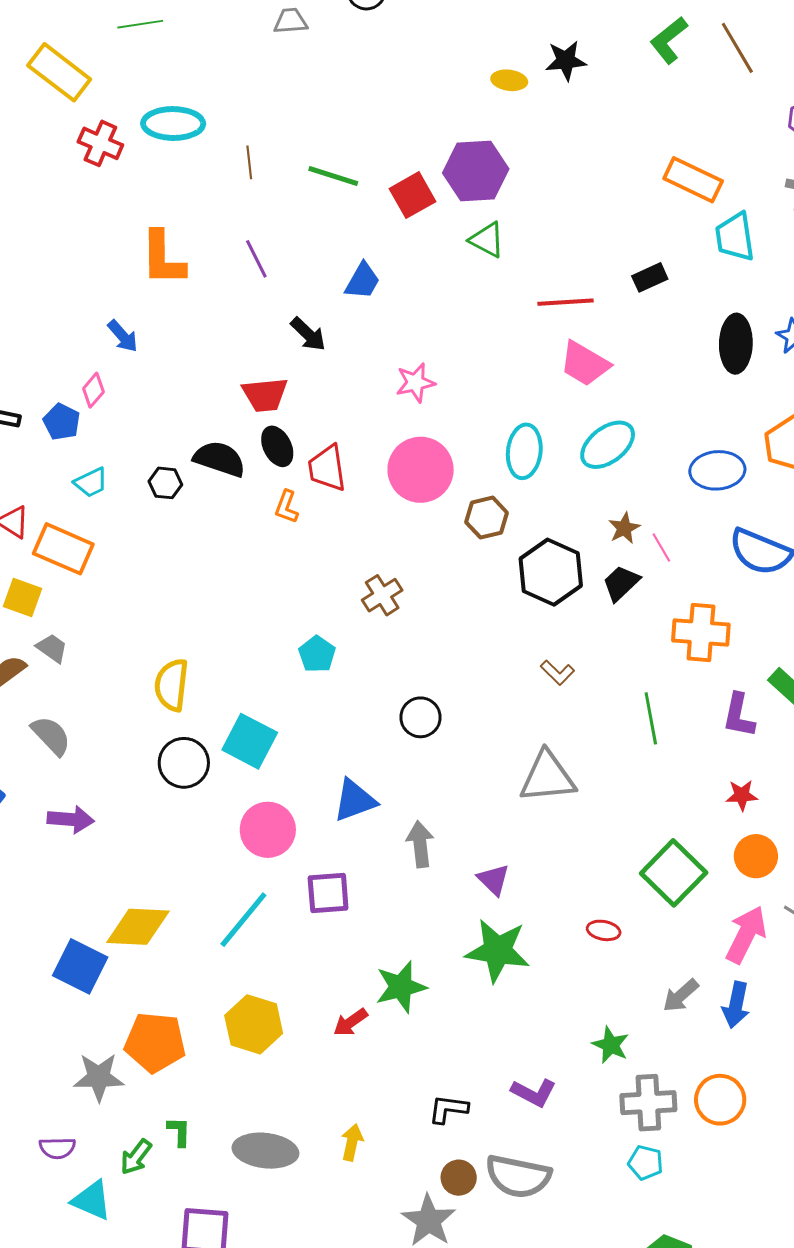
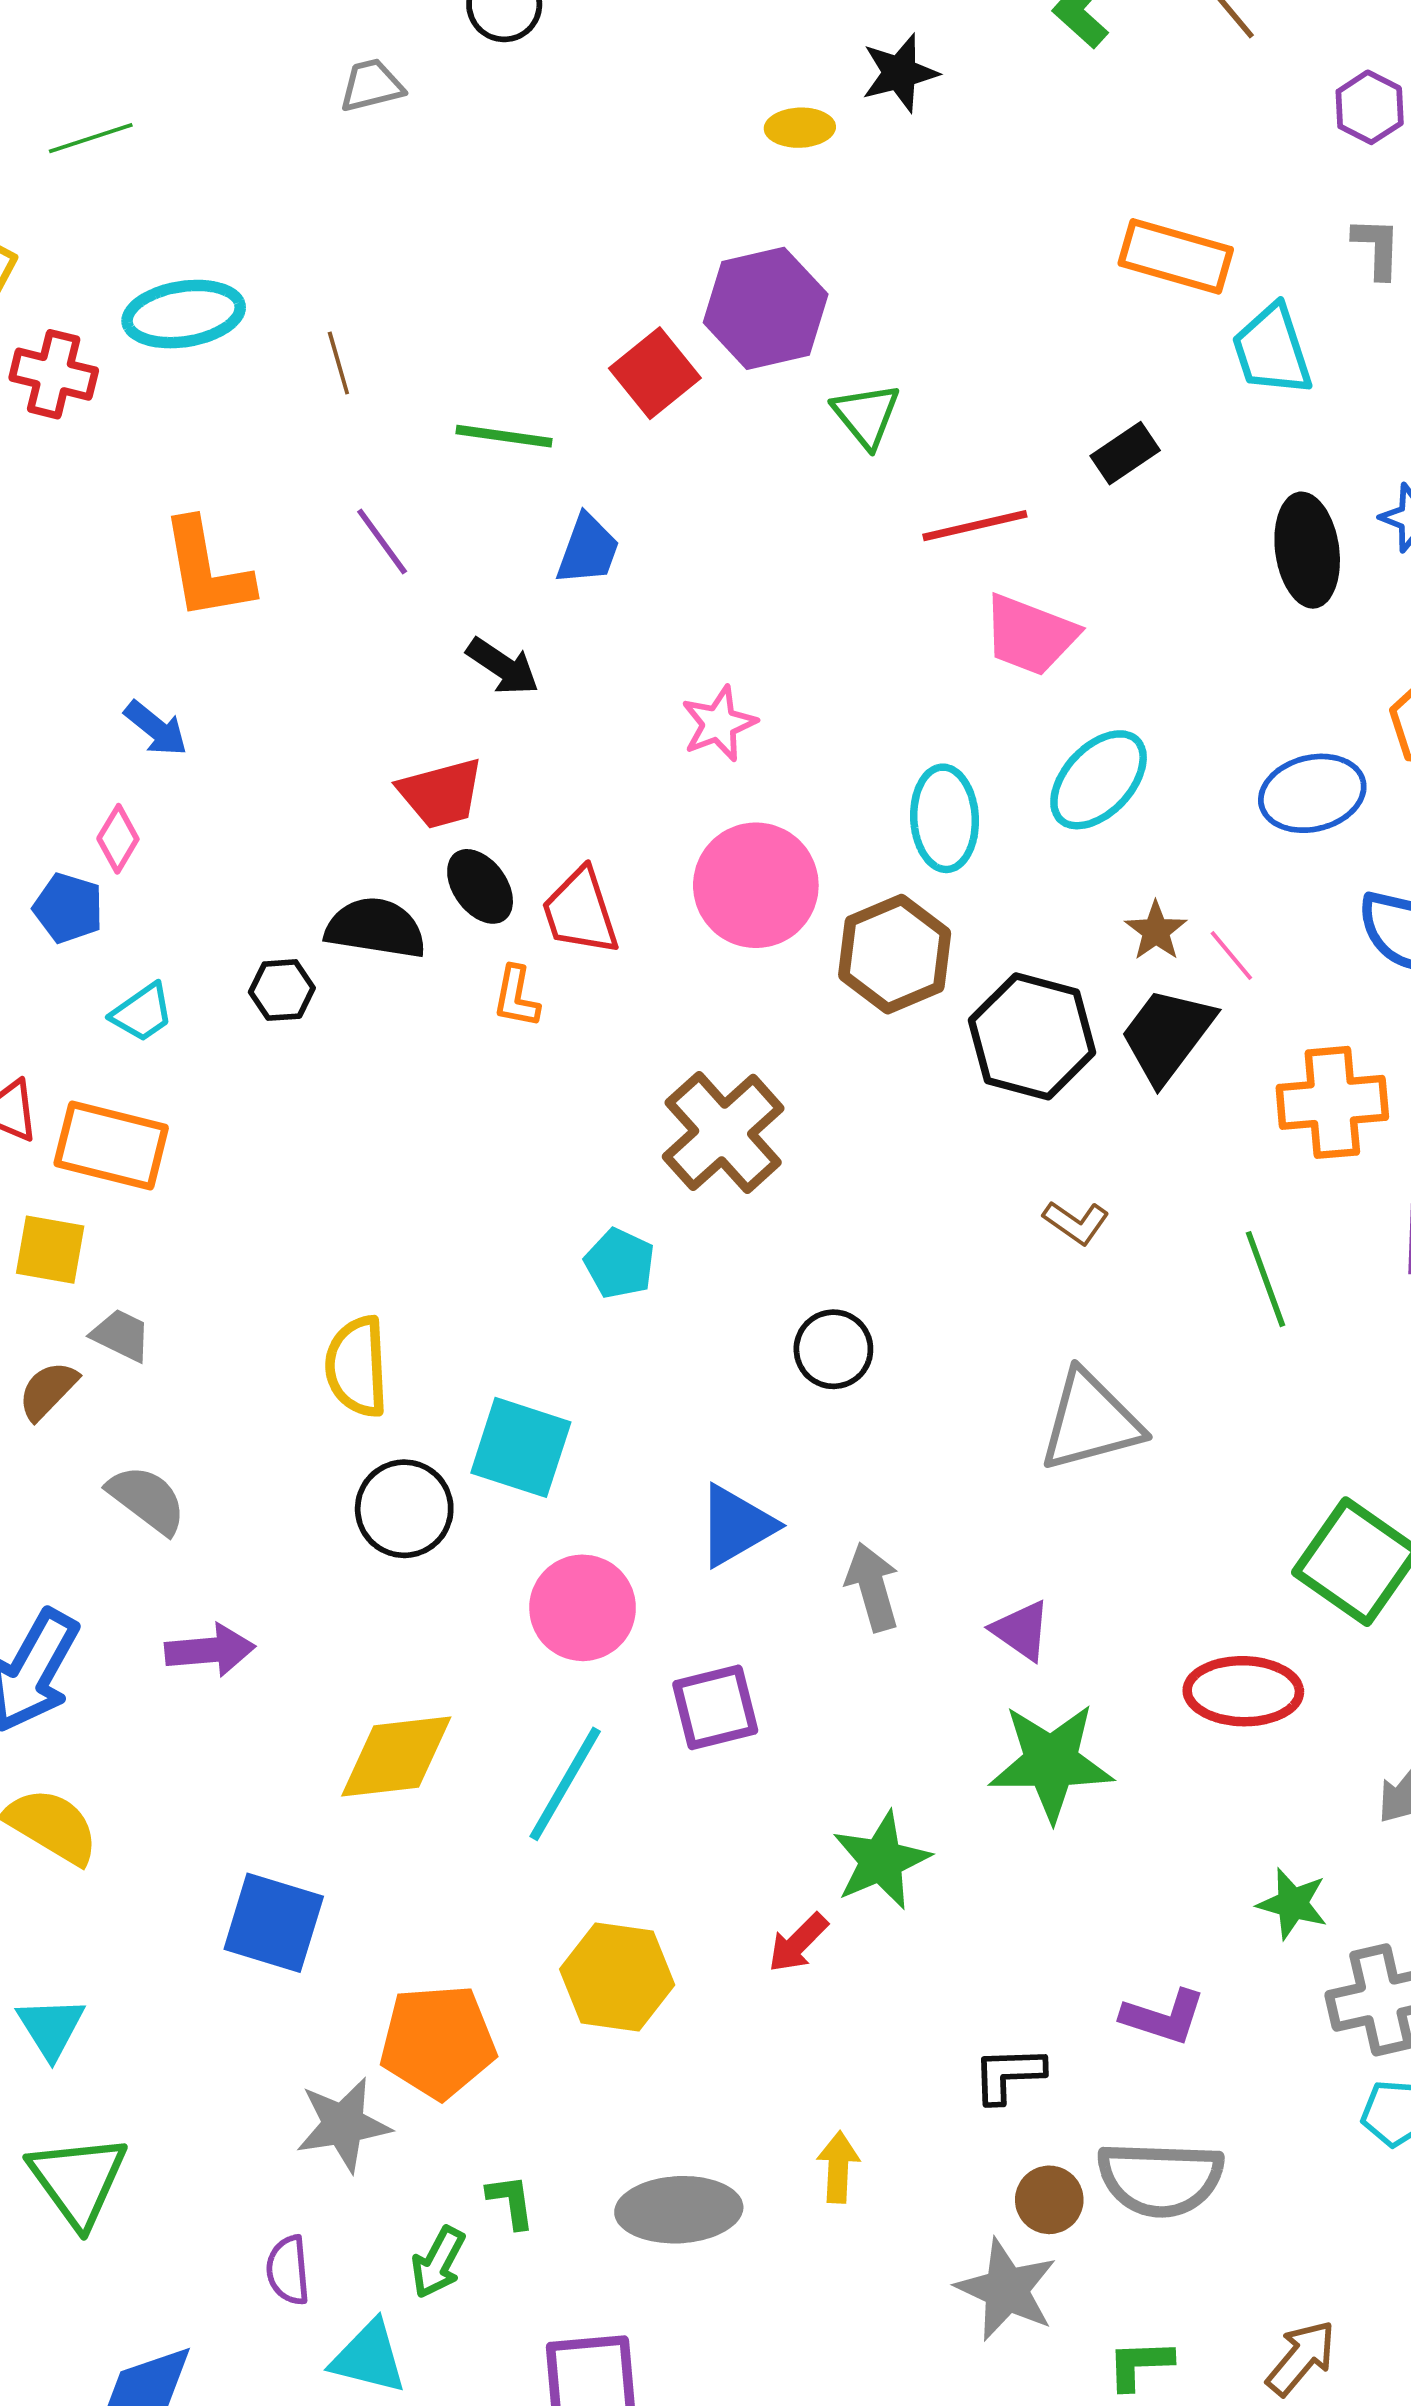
green line: (333, 176) -> (504, 436), moved
green triangle: (487, 240) -> (866, 415), moved, turned 33
brown hexagon: (487, 518) -> (895, 954), size x1.4
black trapezoid: (621, 583) -> (1167, 1035), size x1.4
brown cross: (382, 595) -> (723, 1132), size x1.6
yellow diamond: (138, 927) -> (396, 1757), moved
red ellipse: (604, 930) -> (1243, 1691), size x1.8
purple semicircle: (57, 1148) -> (288, 2270), turned 96

